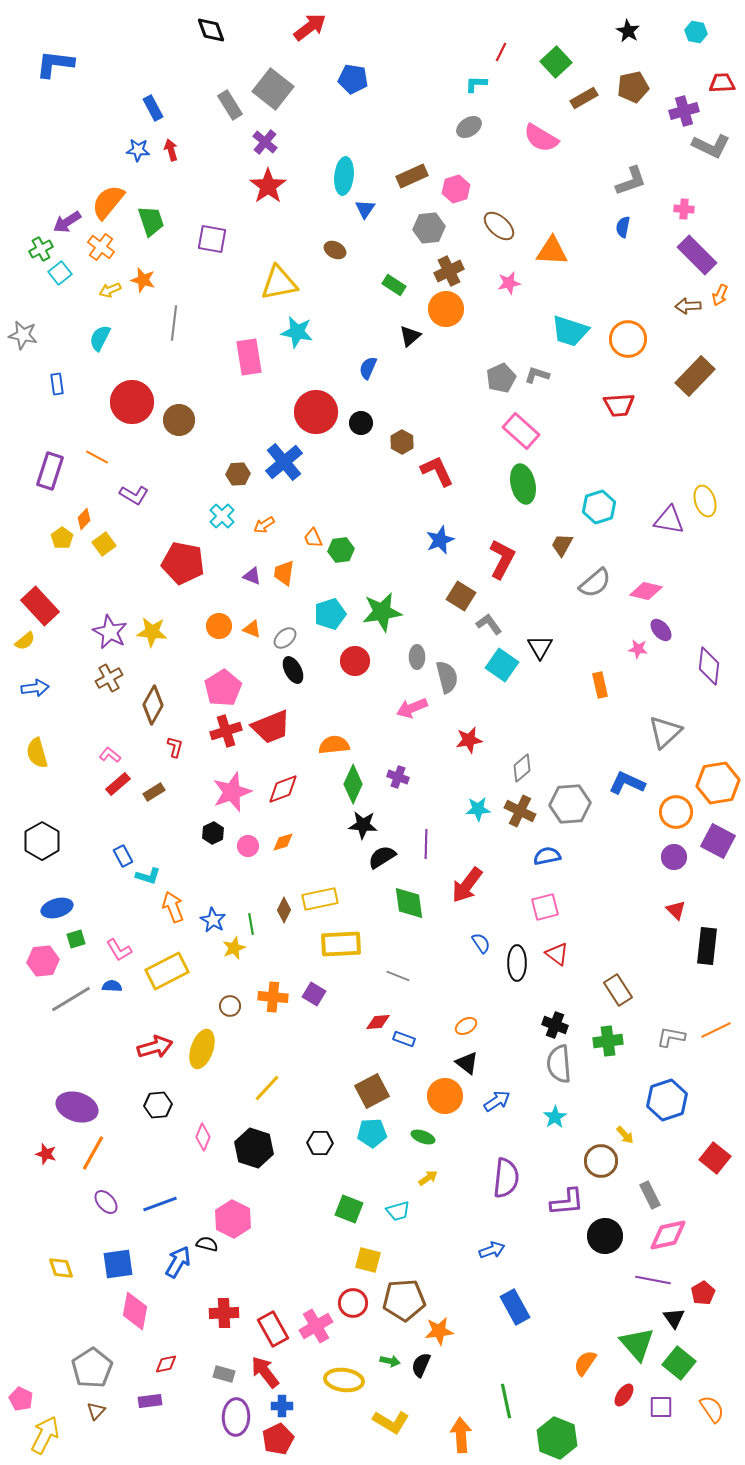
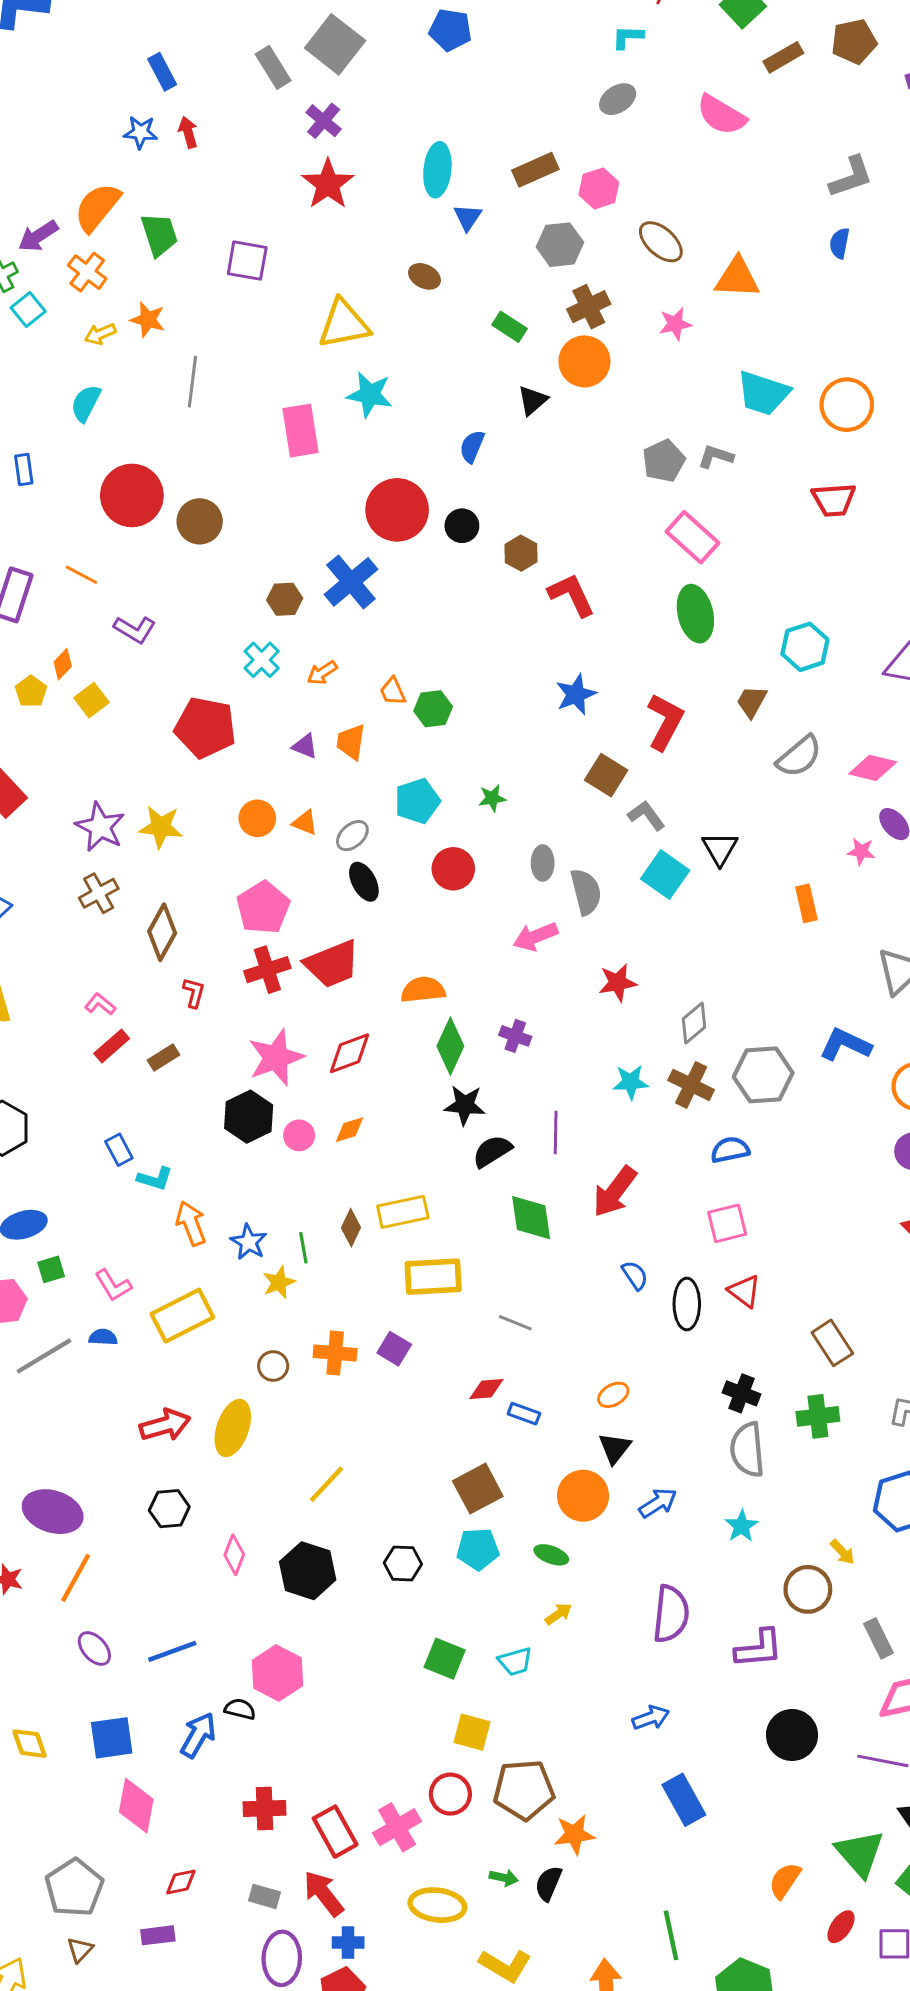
green star: (382, 612) -> (492, 798), size x0.5
black hexagon: (213, 833) -> (249, 1117), size x1.6
black triangle: (467, 1063) -> (615, 1448), turned 30
black circle: (605, 1236) -> (792, 1735), moved

